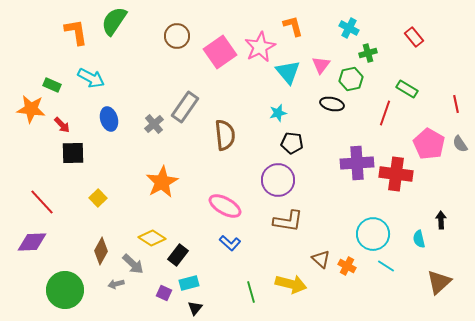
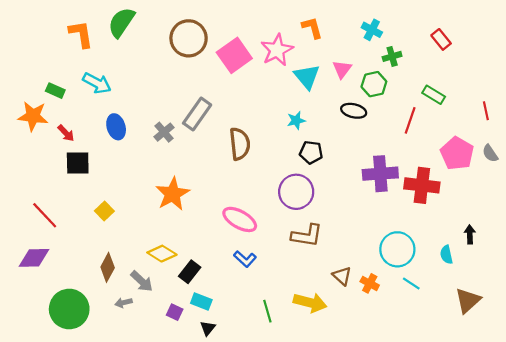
brown circle: (177, 36) -> (189, 38), size x1.4
cyan rectangle: (189, 283) -> (201, 302), turned 36

